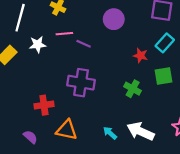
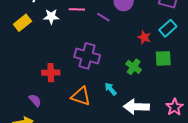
purple line: (84, 44) -> (103, 17), moved
orange triangle: (67, 130) -> (81, 96), moved
white arrow: (140, 131) -> (136, 107), turned -30
cyan arrow: (110, 133) -> (111, 89), moved

